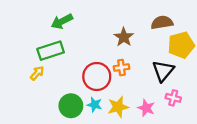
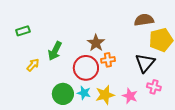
green arrow: (62, 21) -> (55, 51), moved, turned -36
brown star: (124, 37) -> (96, 43), moved
green rectangle: (51, 51) -> (23, 31), moved, size x0.6

